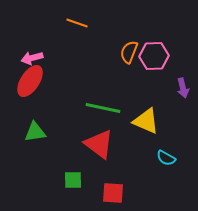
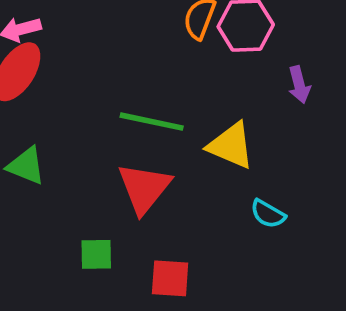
green triangle: (35, 132) -> (26, 166), turned 30
red triangle: (99, 144) -> (144, 188), turned 32

